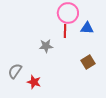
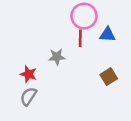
gray semicircle: (15, 71) -> (28, 96), moved
red star: (34, 82) -> (28, 74), moved

